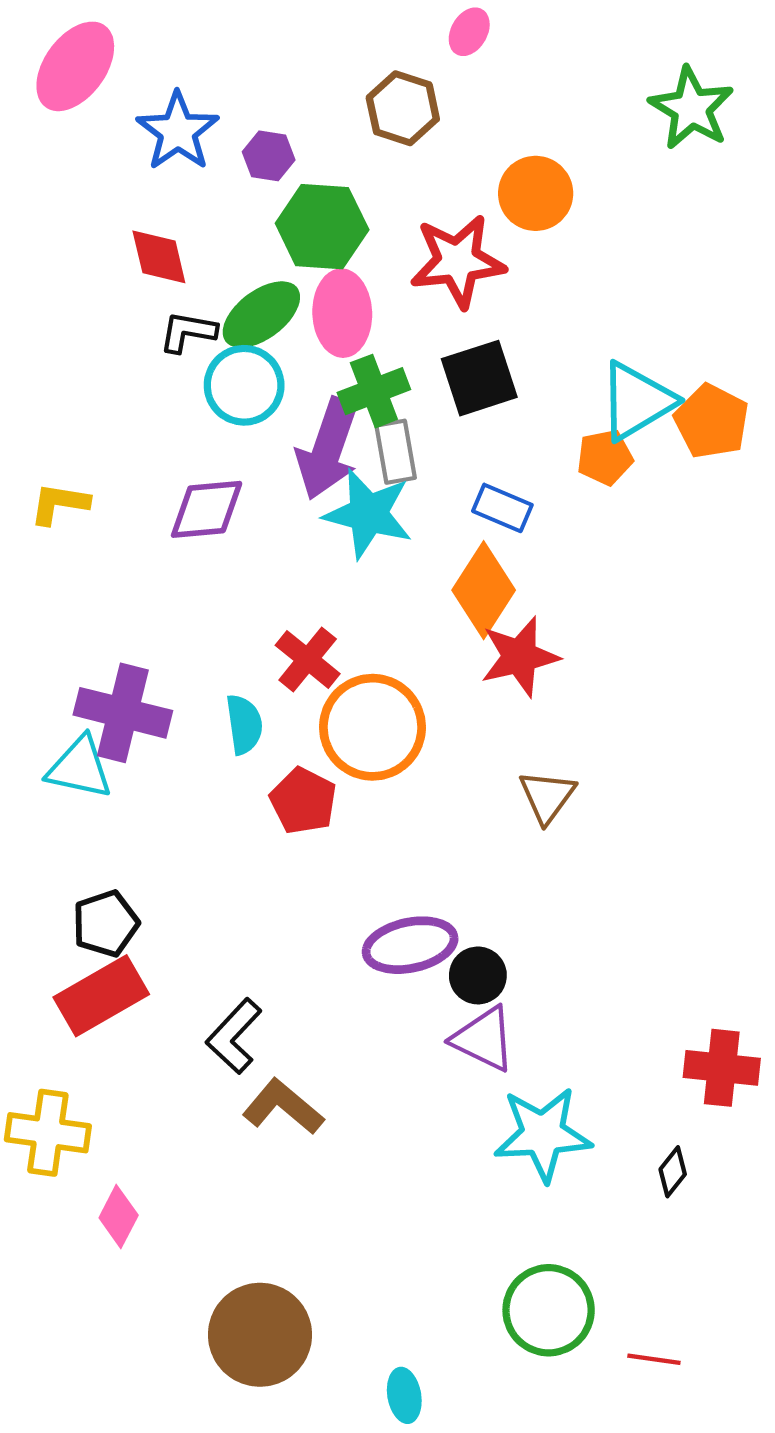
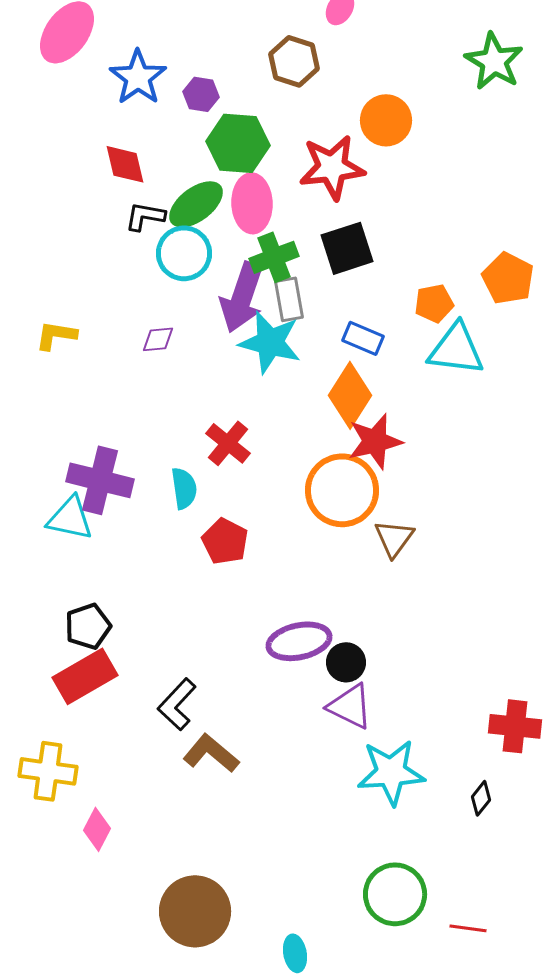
cyan triangle: (637, 401) -> (456, 349), moved, turned 38
purple diamond: (207, 509) -> (158, 339), size x0.6
orange circle: (373, 727) -> (342, 490), moved

